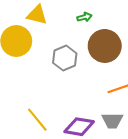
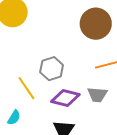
gray hexagon: (65, 58) -> (52, 69), moved

